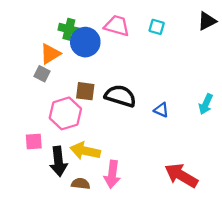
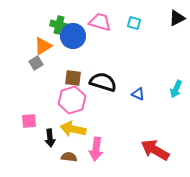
gray square: (42, 74) -> (36, 63), turned 32
pink hexagon: (65, 113) -> (72, 100), moved
black arrow: (58, 161) -> (50, 138), size x0.7

